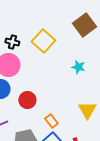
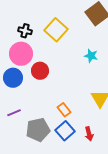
red circle: (27, 100) -> (40, 71), moved

